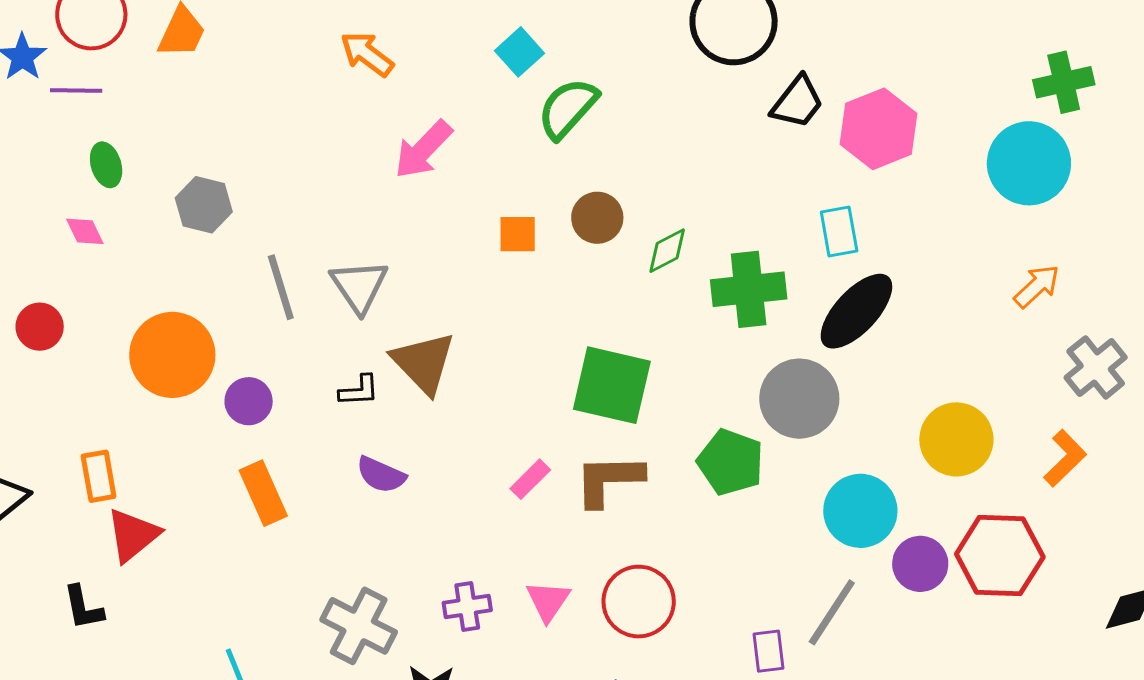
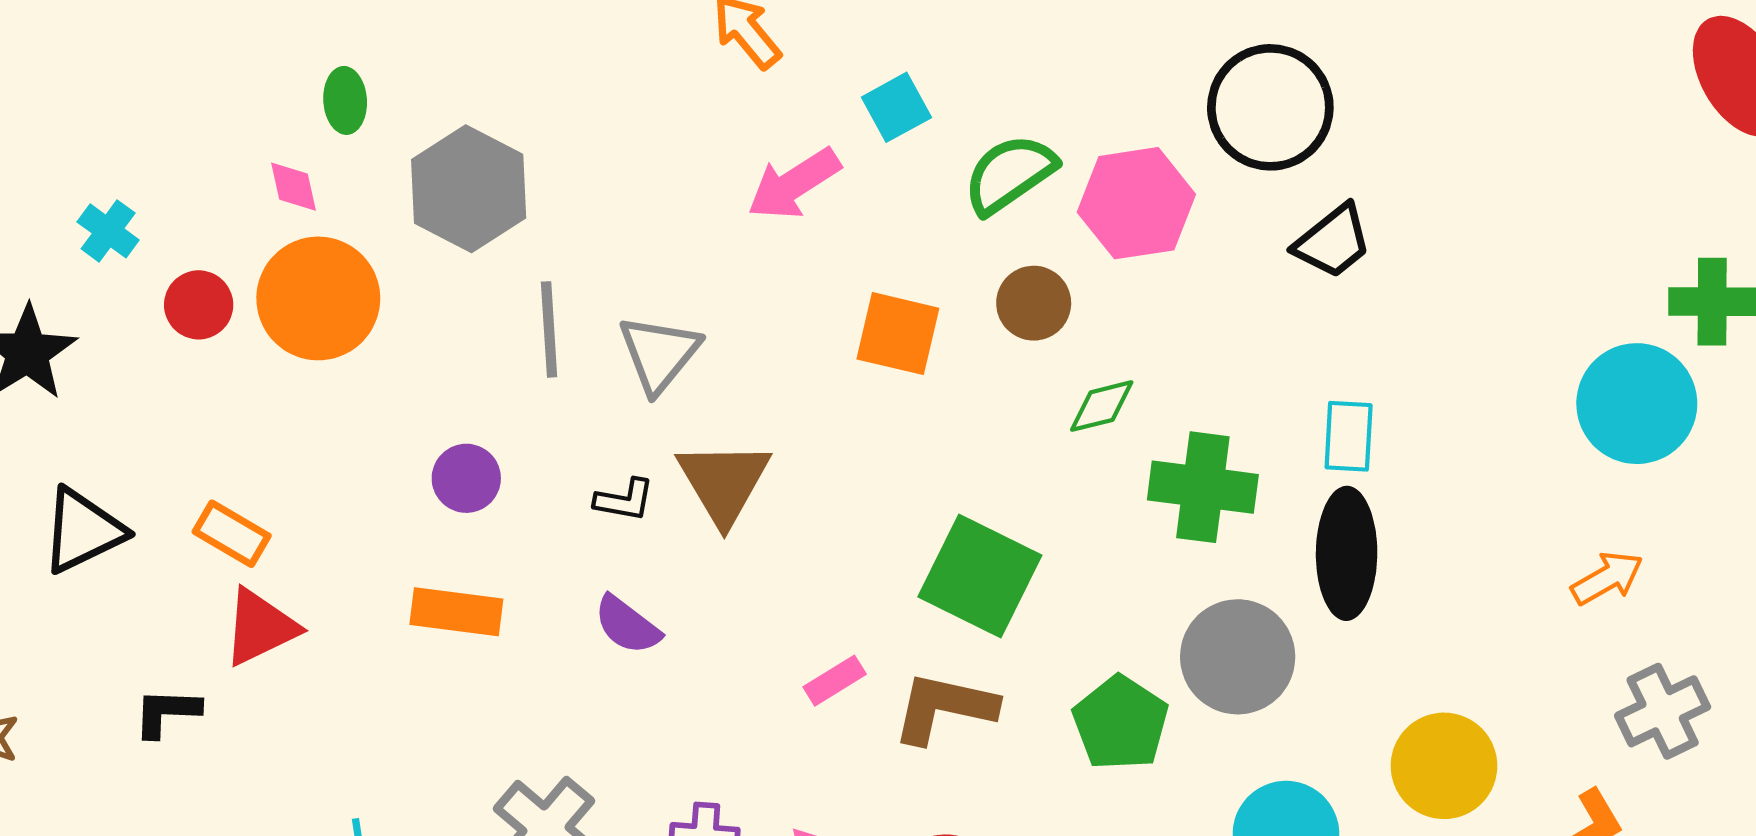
cyan square: (520, 52) -> (896, 107), moved
pink hexagon: (879, 129) -> (1136, 203), moved
gray hexagon: (204, 205) -> (469, 189), size x1.5
brown circle: (597, 218) -> (1034, 303), moved
orange square: (518, 234) -> (898, 334), size x1.4
black ellipse: (856, 311) -> (1347, 553), turned -56
orange circle: (172, 355) -> (318, 298), moved
orange rectangle: (99, 476) -> (232, 534), turned -63
orange rectangle: (263, 493) -> (456, 612), turned -72
black L-shape: (83, 608) -> (167, 712), turned 90

